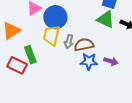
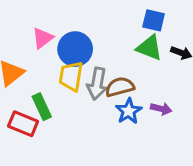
gray arrow: (69, 41) -> (97, 84), size x1.5
blue star: (89, 61) -> (129, 111), turned -30

